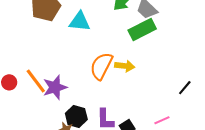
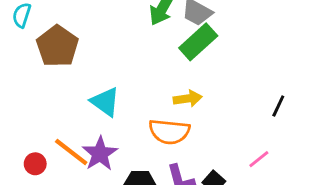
cyan triangle: (80, 22) -> (105, 102), moved, turned 45
orange semicircle: (101, 66) -> (169, 132), moved, turned -96

